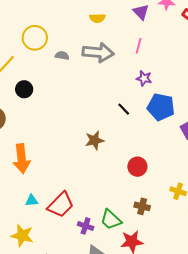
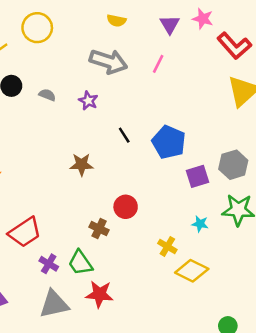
gray semicircle: (62, 56) -> (47, 95), moved
purple star: (144, 78) -> (88, 101), moved
brown cross: (142, 206) -> (99, 229), moved

